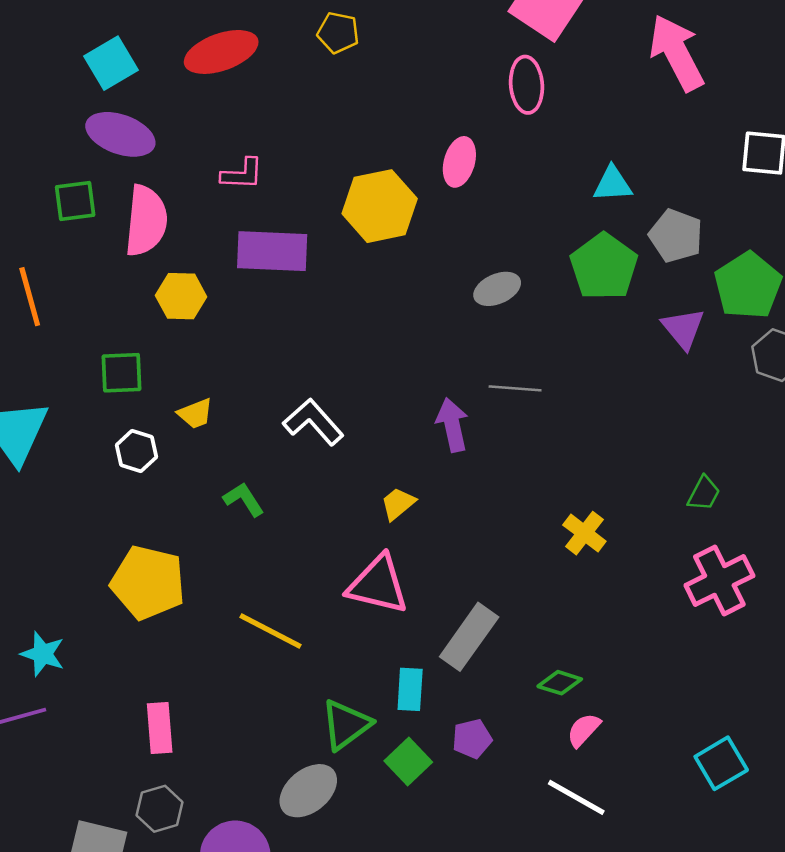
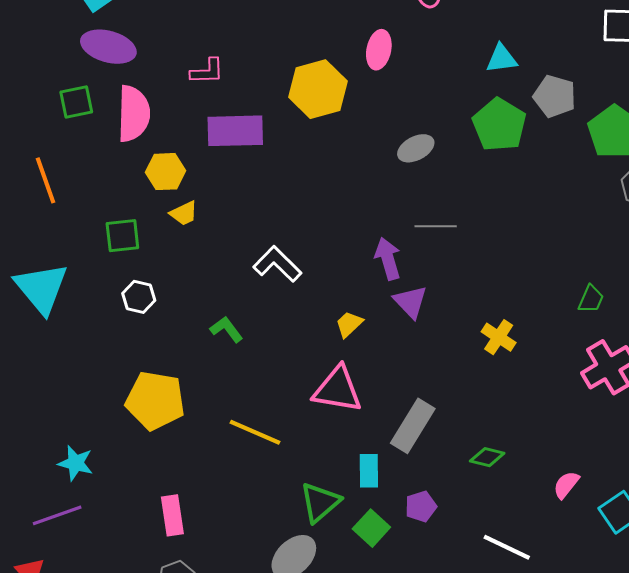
purple triangle: (683, 328) -> (410, 302), moved
yellow trapezoid: (195, 414) -> (184, 213), moved
pink semicircle: (584, 730) -> (566, 485), moved

